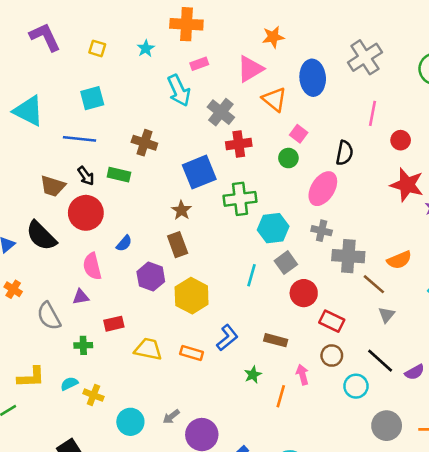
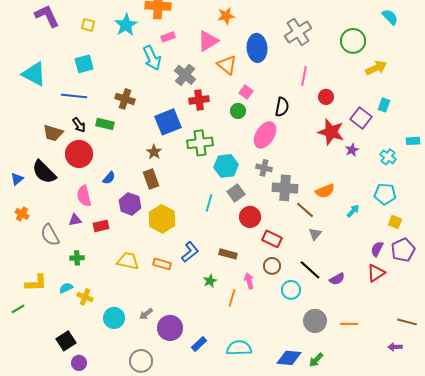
cyan star: (146, 48) -> (126, 25), size x1.6
red rectangle: (114, 324) -> (101, 226), moved

